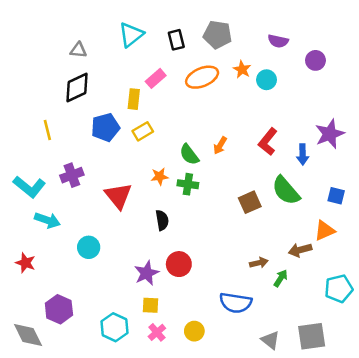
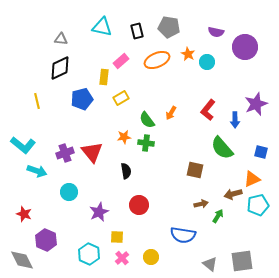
cyan triangle: (131, 35) -> (102, 27), turned 50
purple circle: (315, 60) -> (245, 47), size x1.6
yellow rectangle: (143, 131) -> (121, 98), moved
purple cross: (72, 175) -> (65, 153), moved
brown square: (250, 202) -> (195, 170), moved, turned 36
red star: (25, 263) -> (24, 214), moved
purple star: (147, 273) -> (99, 212), moved
cyan pentagon: (339, 289) -> (258, 205), moved

